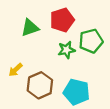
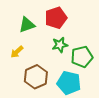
green pentagon: (91, 41) -> (82, 57), moved
yellow arrow: (16, 70) -> (17, 52), moved

